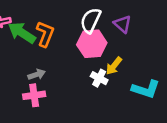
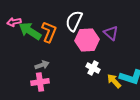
white semicircle: (91, 20) -> (74, 21), moved
purple triangle: (122, 24) -> (111, 33), moved
yellow arrow: (114, 66) -> (114, 81), moved, turned 98

